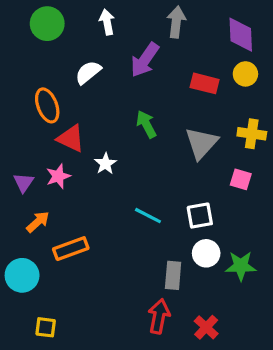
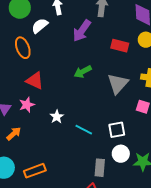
white semicircle: (88, 72) -> (40, 26), moved
orange ellipse: (47, 105) -> (23, 48), moved
green arrow: (146, 124) -> (83, 72), turned -90
white star: (105, 164) -> (57, 117), moved
orange rectangle: (71, 249) -> (35, 171), moved

